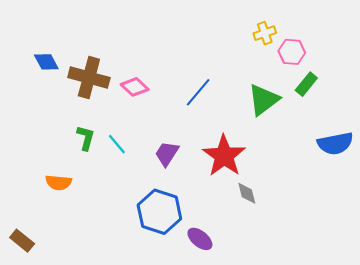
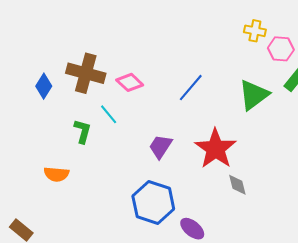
yellow cross: (265, 33) -> (255, 31), turned 30
blue diamond: (46, 62) -> (44, 86), moved, turned 60
cyan line: (117, 144) -> (109, 114), moved

